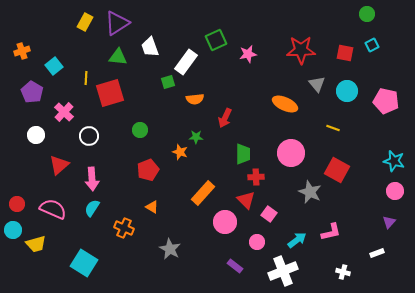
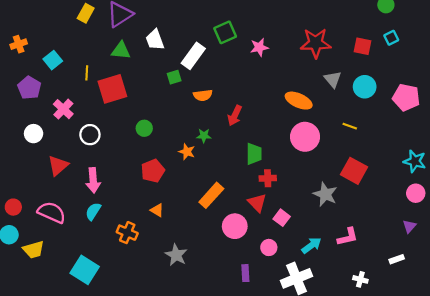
pink circle: (291, 153) -> (305, 137), moved
purple rectangle: (235, 266) -> (245, 273), turned 49

